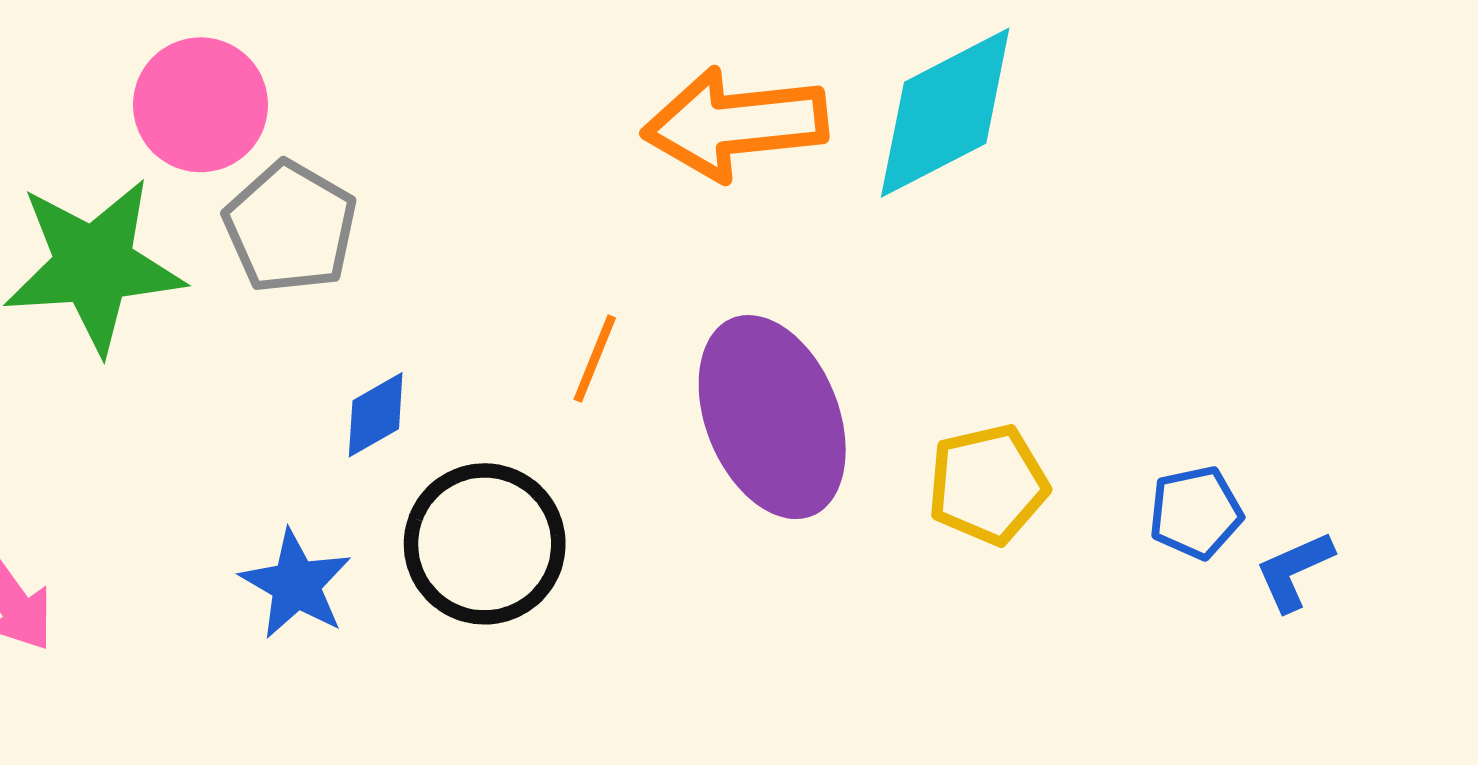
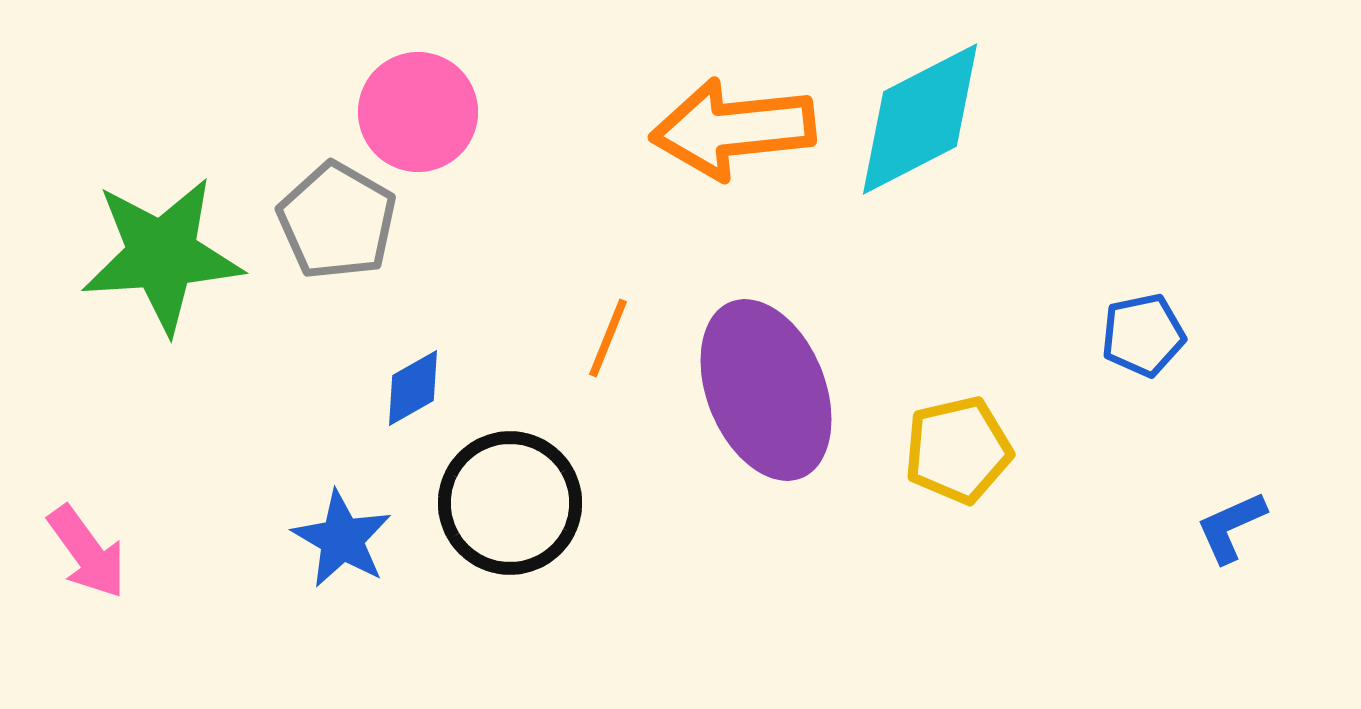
pink circle: (201, 105) -> (418, 112), moved
blue pentagon: (1196, 512) -> (1143, 335), moved

